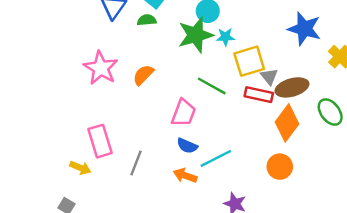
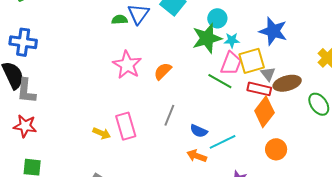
green semicircle: (147, 20) -> (120, 20), moved
blue star: (304, 29) -> (273, 31), moved
pink trapezoid: (184, 113) -> (231, 63), moved
orange diamond: (287, 123) -> (264, 112), moved
gray line: (136, 163) -> (169, 115), moved
yellow arrow: (80, 168) -> (102, 133), moved

